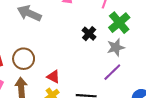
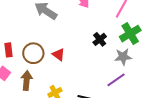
red triangle: (53, 77) -> (58, 55), moved

